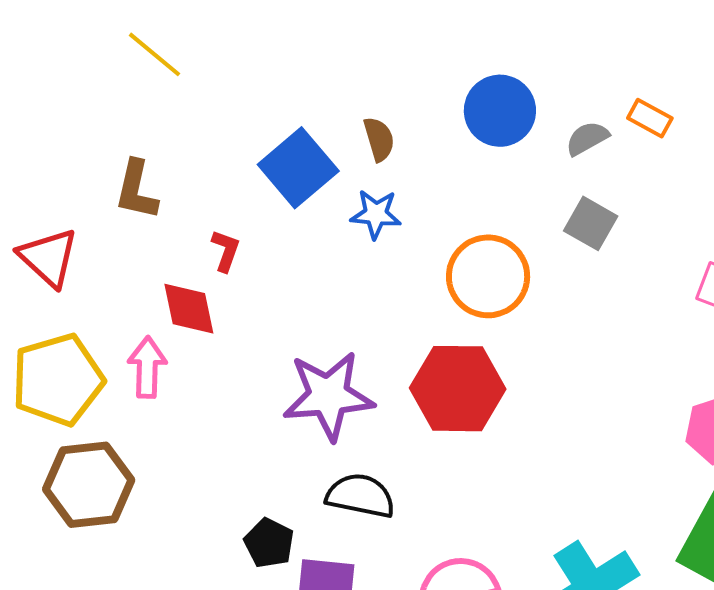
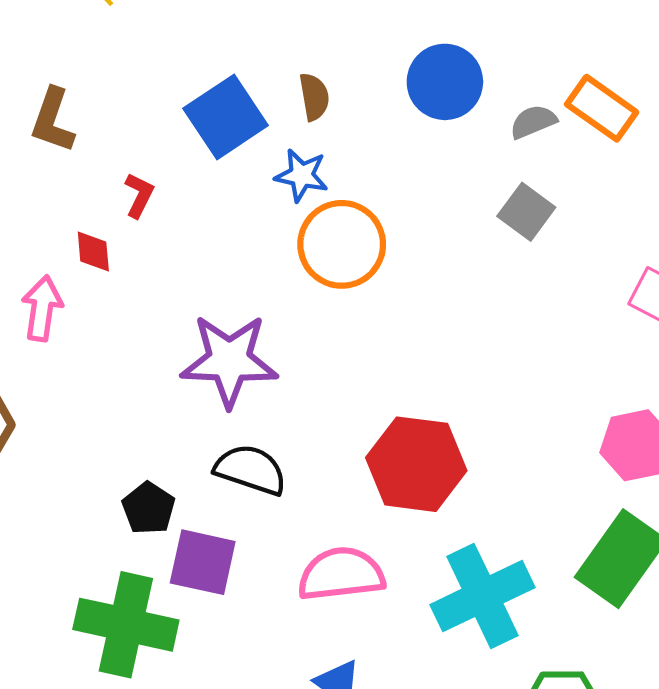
orange rectangle: (650, 118) -> (602, 108), size x1.5
orange circle: (488, 276) -> (342, 244), moved
red diamond: (189, 309) -> (93, 252), size x0.7
red hexagon: (458, 389) -> (416, 464), moved

